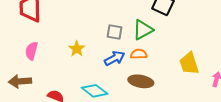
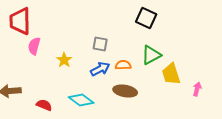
green triangle: (143, 30) -> (151, 55), moved
pink semicircle: (32, 51) -> (34, 46), moved

